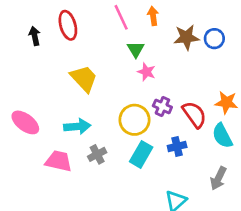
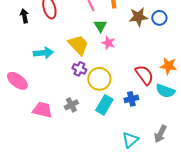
yellow trapezoid: (84, 79) -> (78, 45), moved
purple cross: (162, 106) -> (79, 69), moved
cyan arrow: (77, 126) -> (43, 53), moved
cyan semicircle: (222, 136) -> (165, 91), turned -42
gray arrow: (218, 178) -> (160, 134), moved

